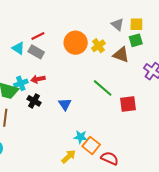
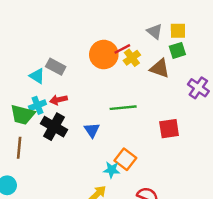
red line: (38, 36) -> (122, 49), moved
cyan triangle: (18, 48) -> (37, 76), moved
green line: (103, 88) -> (123, 108), moved, turned -45
black cross: (34, 101) -> (54, 127), size x1.5
orange square: (91, 145) -> (125, 159), moved

